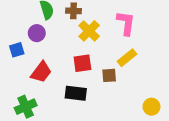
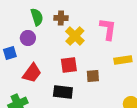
yellow rectangle: (127, 58) -> (123, 60), moved, turned 30

